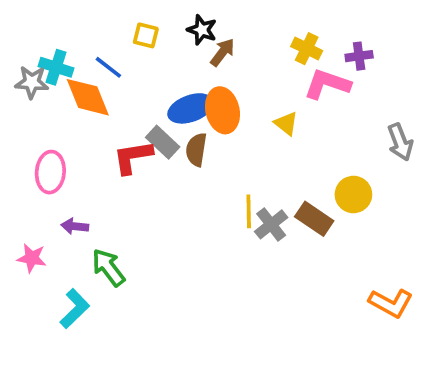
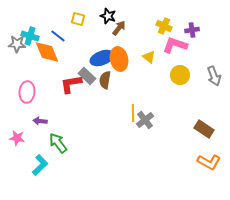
yellow triangle: (286, 123) -> (149, 57), moved
yellow circle: (353, 194) -> (180, 75), moved
brown rectangle: (314, 219) -> (204, 129), moved

